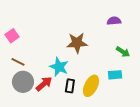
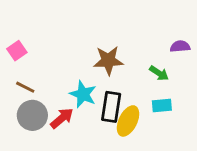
purple semicircle: (114, 21) -> (180, 46), moved
green arrow: (123, 52) -> (159, 73), moved
black rectangle: (70, 86) -> (111, 107), moved, size x1.5

